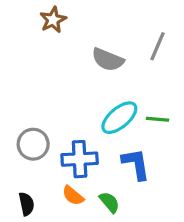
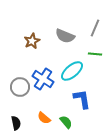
brown star: (53, 20) -> (32, 41), moved
green line: (158, 119) -> (95, 54), moved
blue cross: (80, 159) -> (43, 79), moved, turned 35

